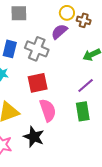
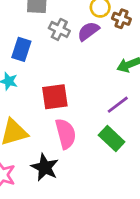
gray cross: (37, 49) -> (59, 29), moved, size x0.7
green rectangle: (83, 111) -> (112, 139), turned -42

